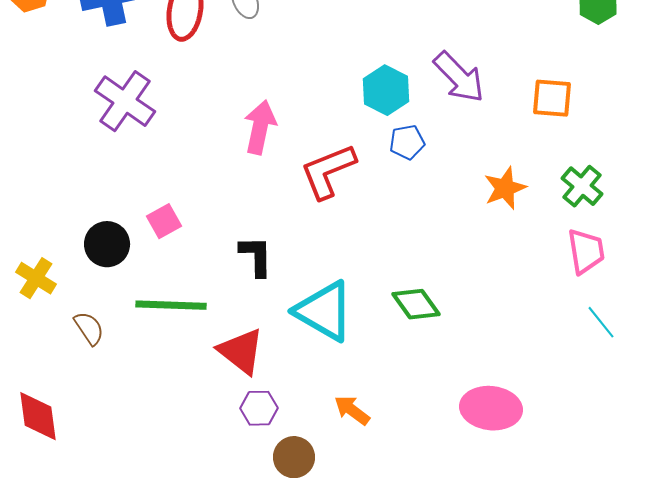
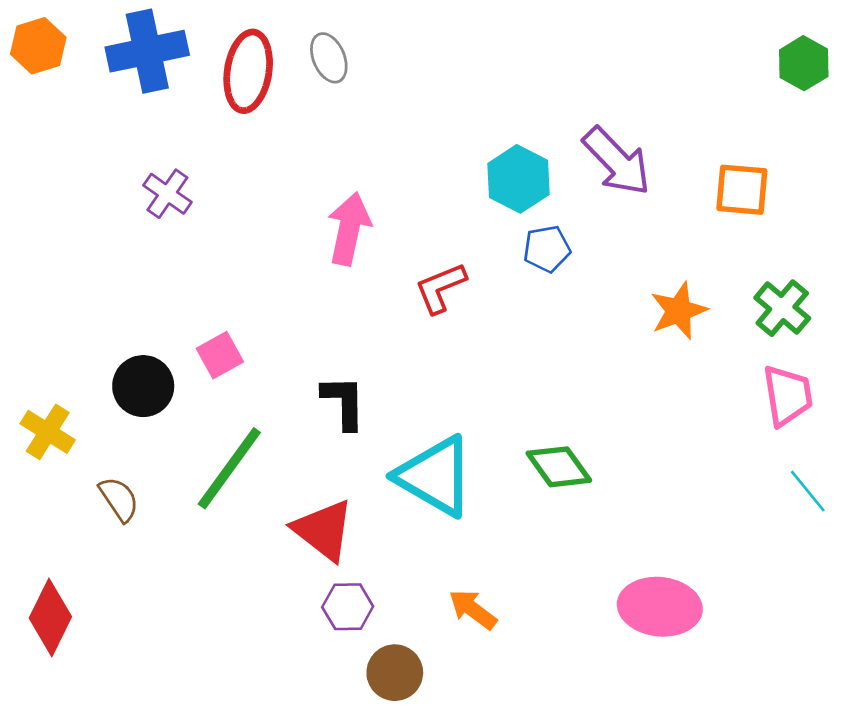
purple cross: (125, 101) -> (167, 194), size x0.6
red L-shape: (328, 171) -> (441, 288), size x0.7
green line: (171, 305) -> (229, 468), turned -56
red diamond: (38, 416) -> (50, 617), turned 34

